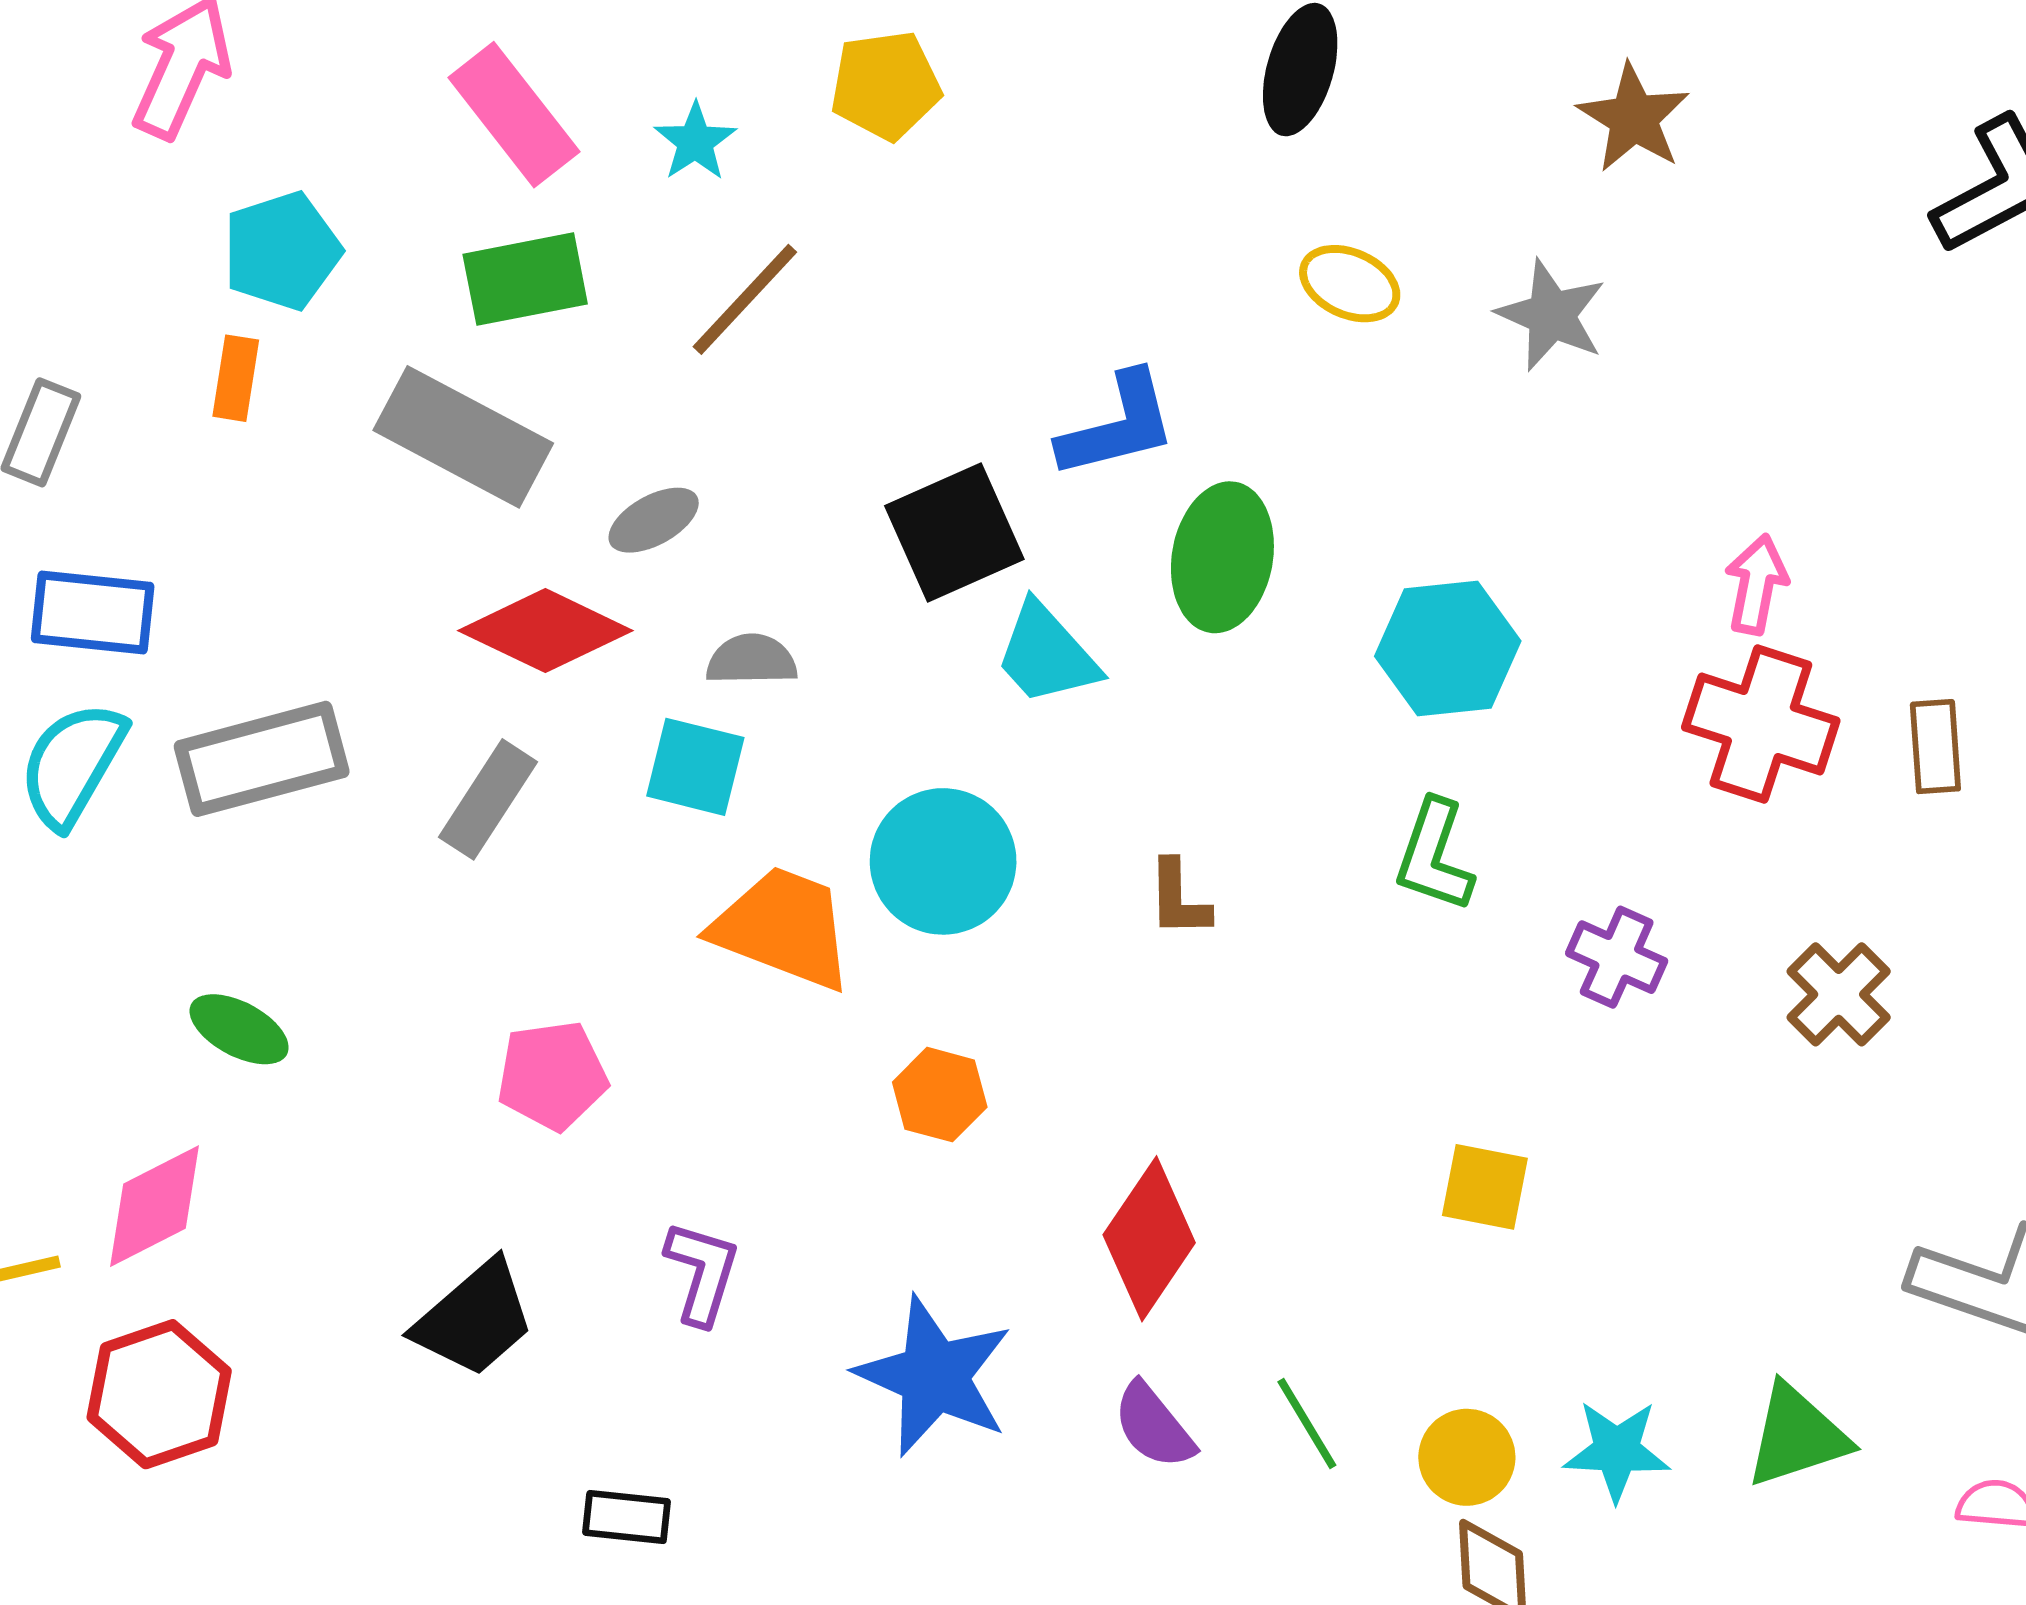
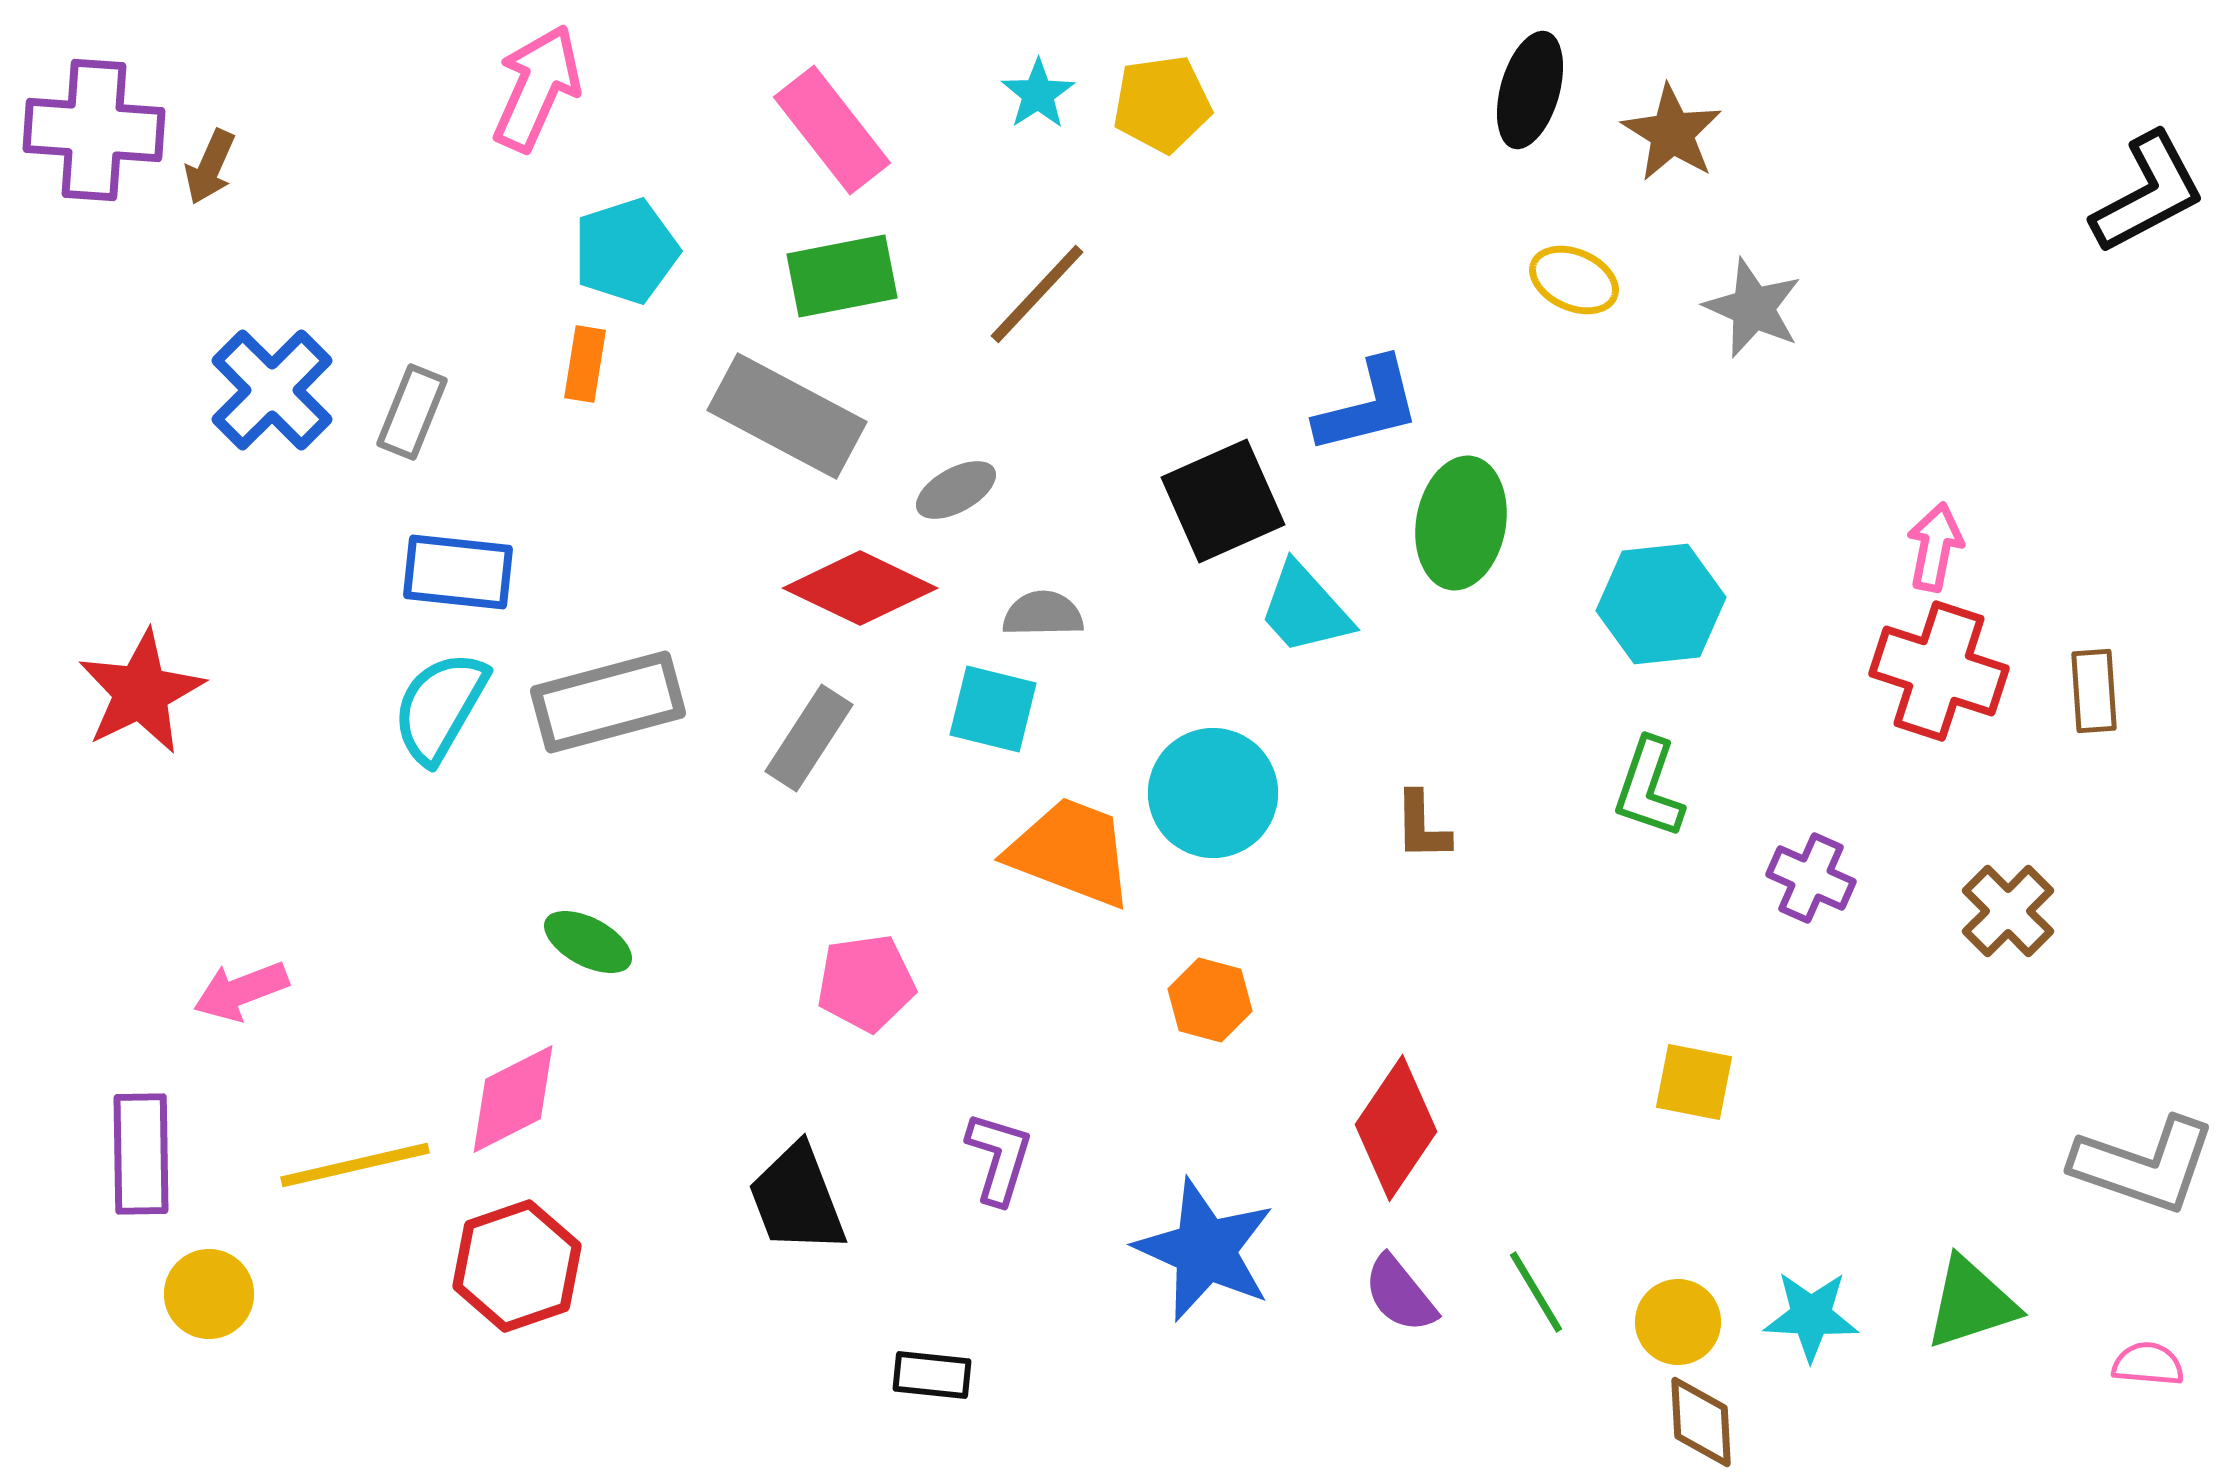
brown star: (1634, 118) -> (1672, 133), moved
cyan star: (695, 142) -> (1038, 94), moved
black trapezoid: (474, 1319) -> (797, 1199), turned 110

